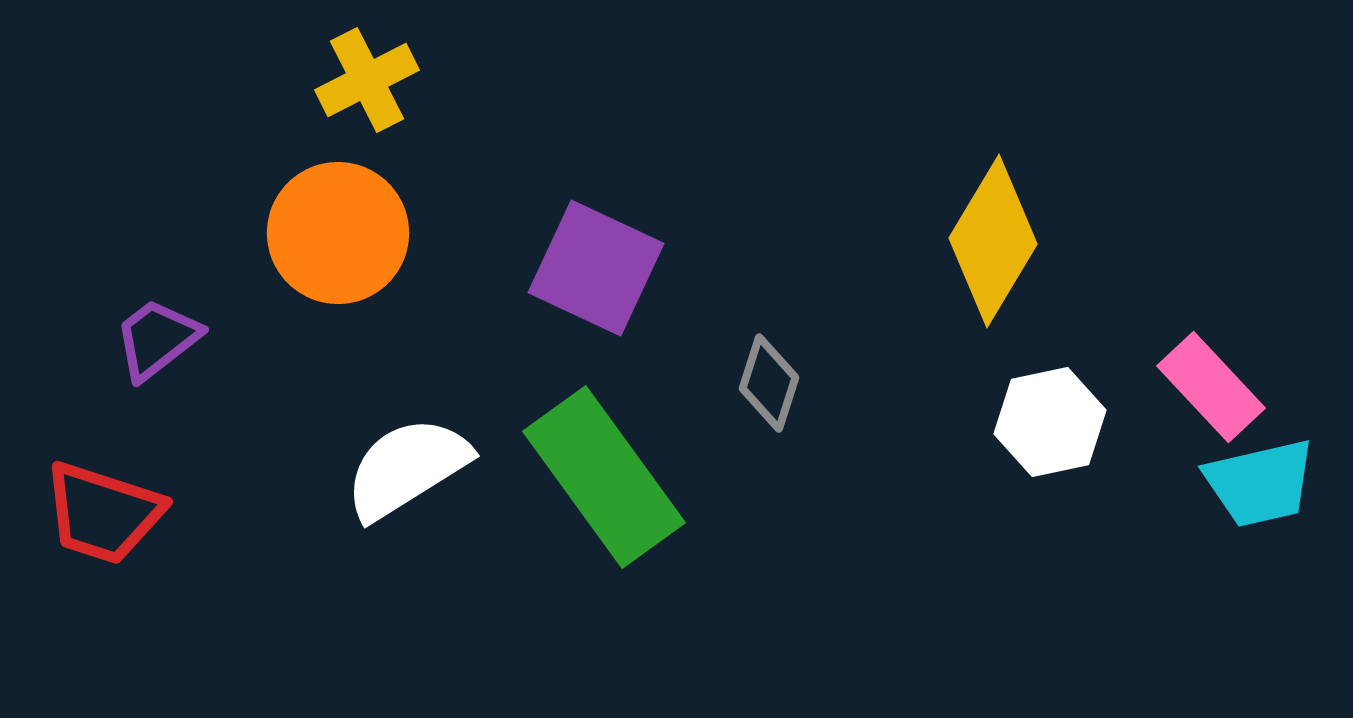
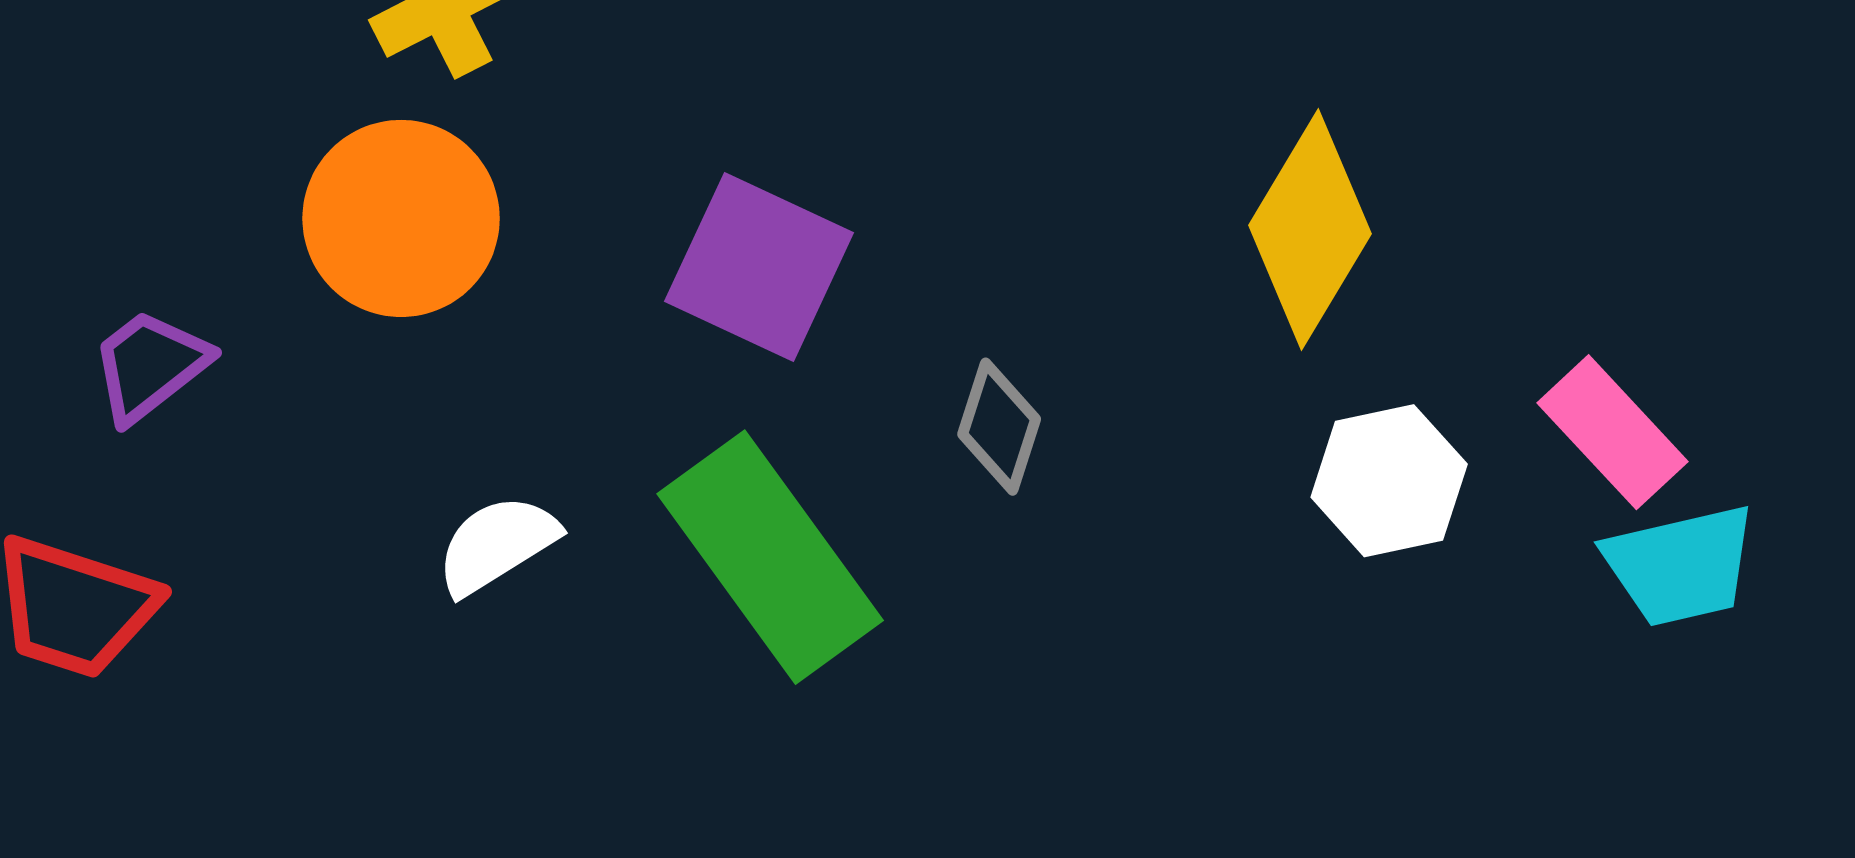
white semicircle: (407, 468) -> (497, 545), size x0.7

